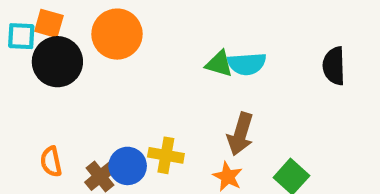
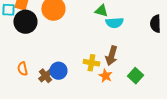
green triangle: (219, 64) -> (101, 11), moved
yellow cross: (166, 155) -> (91, 63), moved

